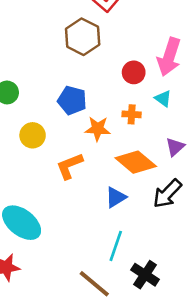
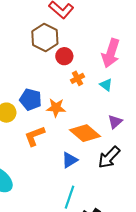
red circle: (134, 72) -> (64, 56), moved
blue pentagon: (72, 100) -> (31, 100), moved
orange cross: (132, 114) -> (78, 78), moved, turned -32

